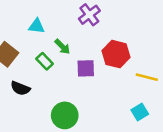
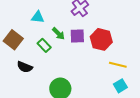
purple square: (86, 68) -> (77, 36), moved
yellow line: (147, 77) -> (118, 65), moved

